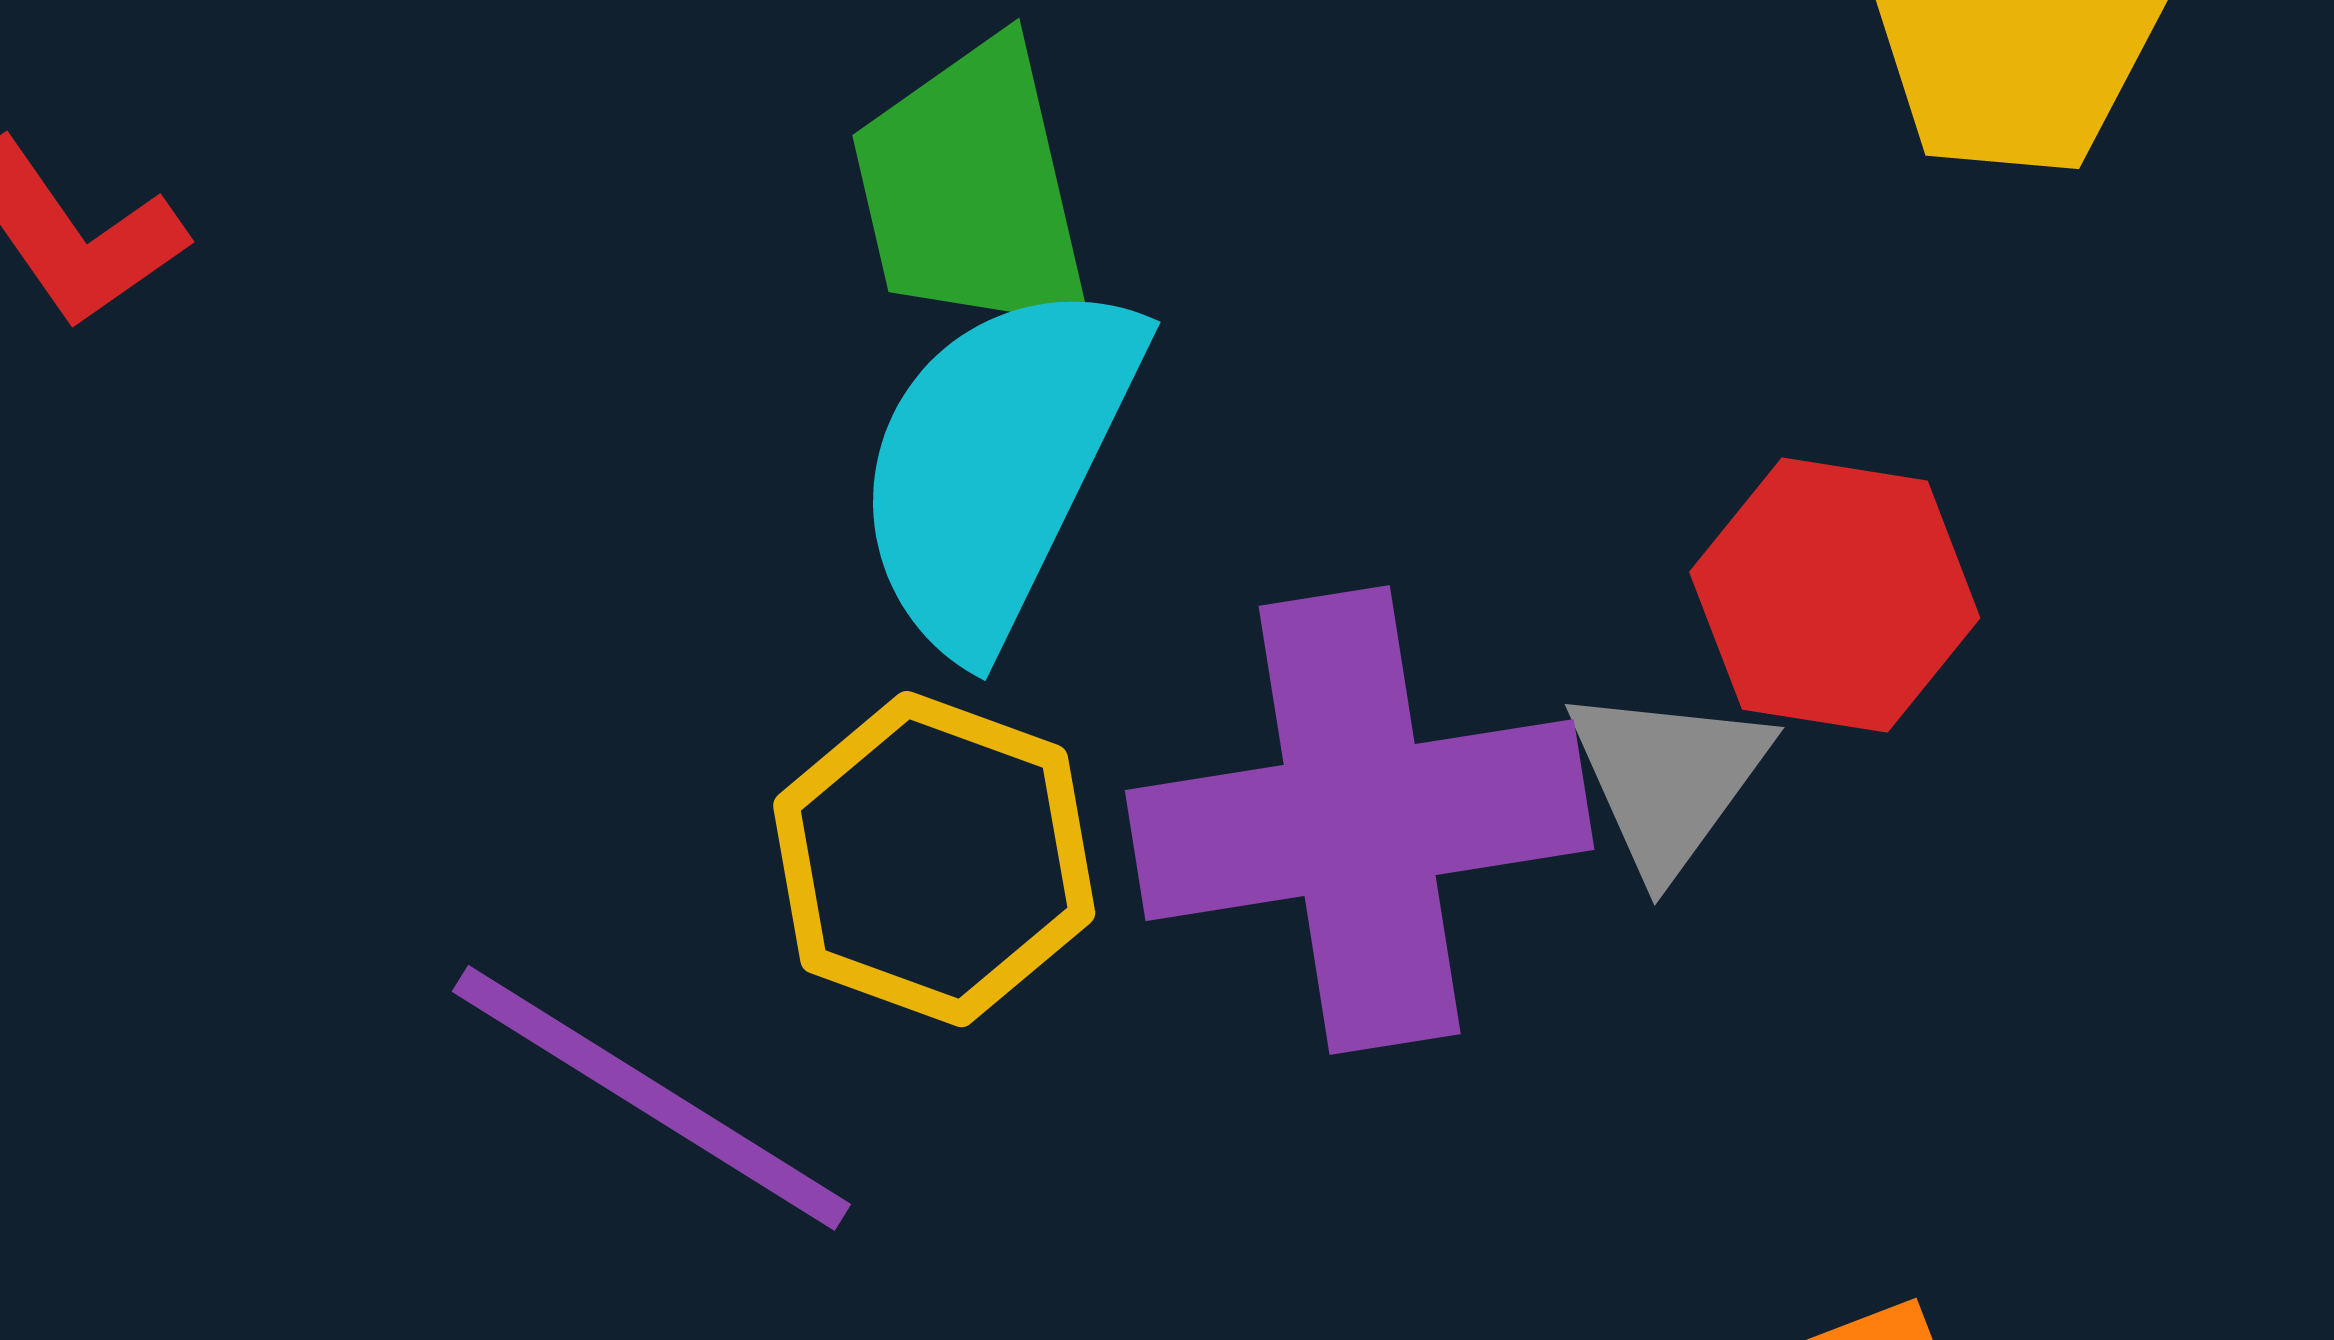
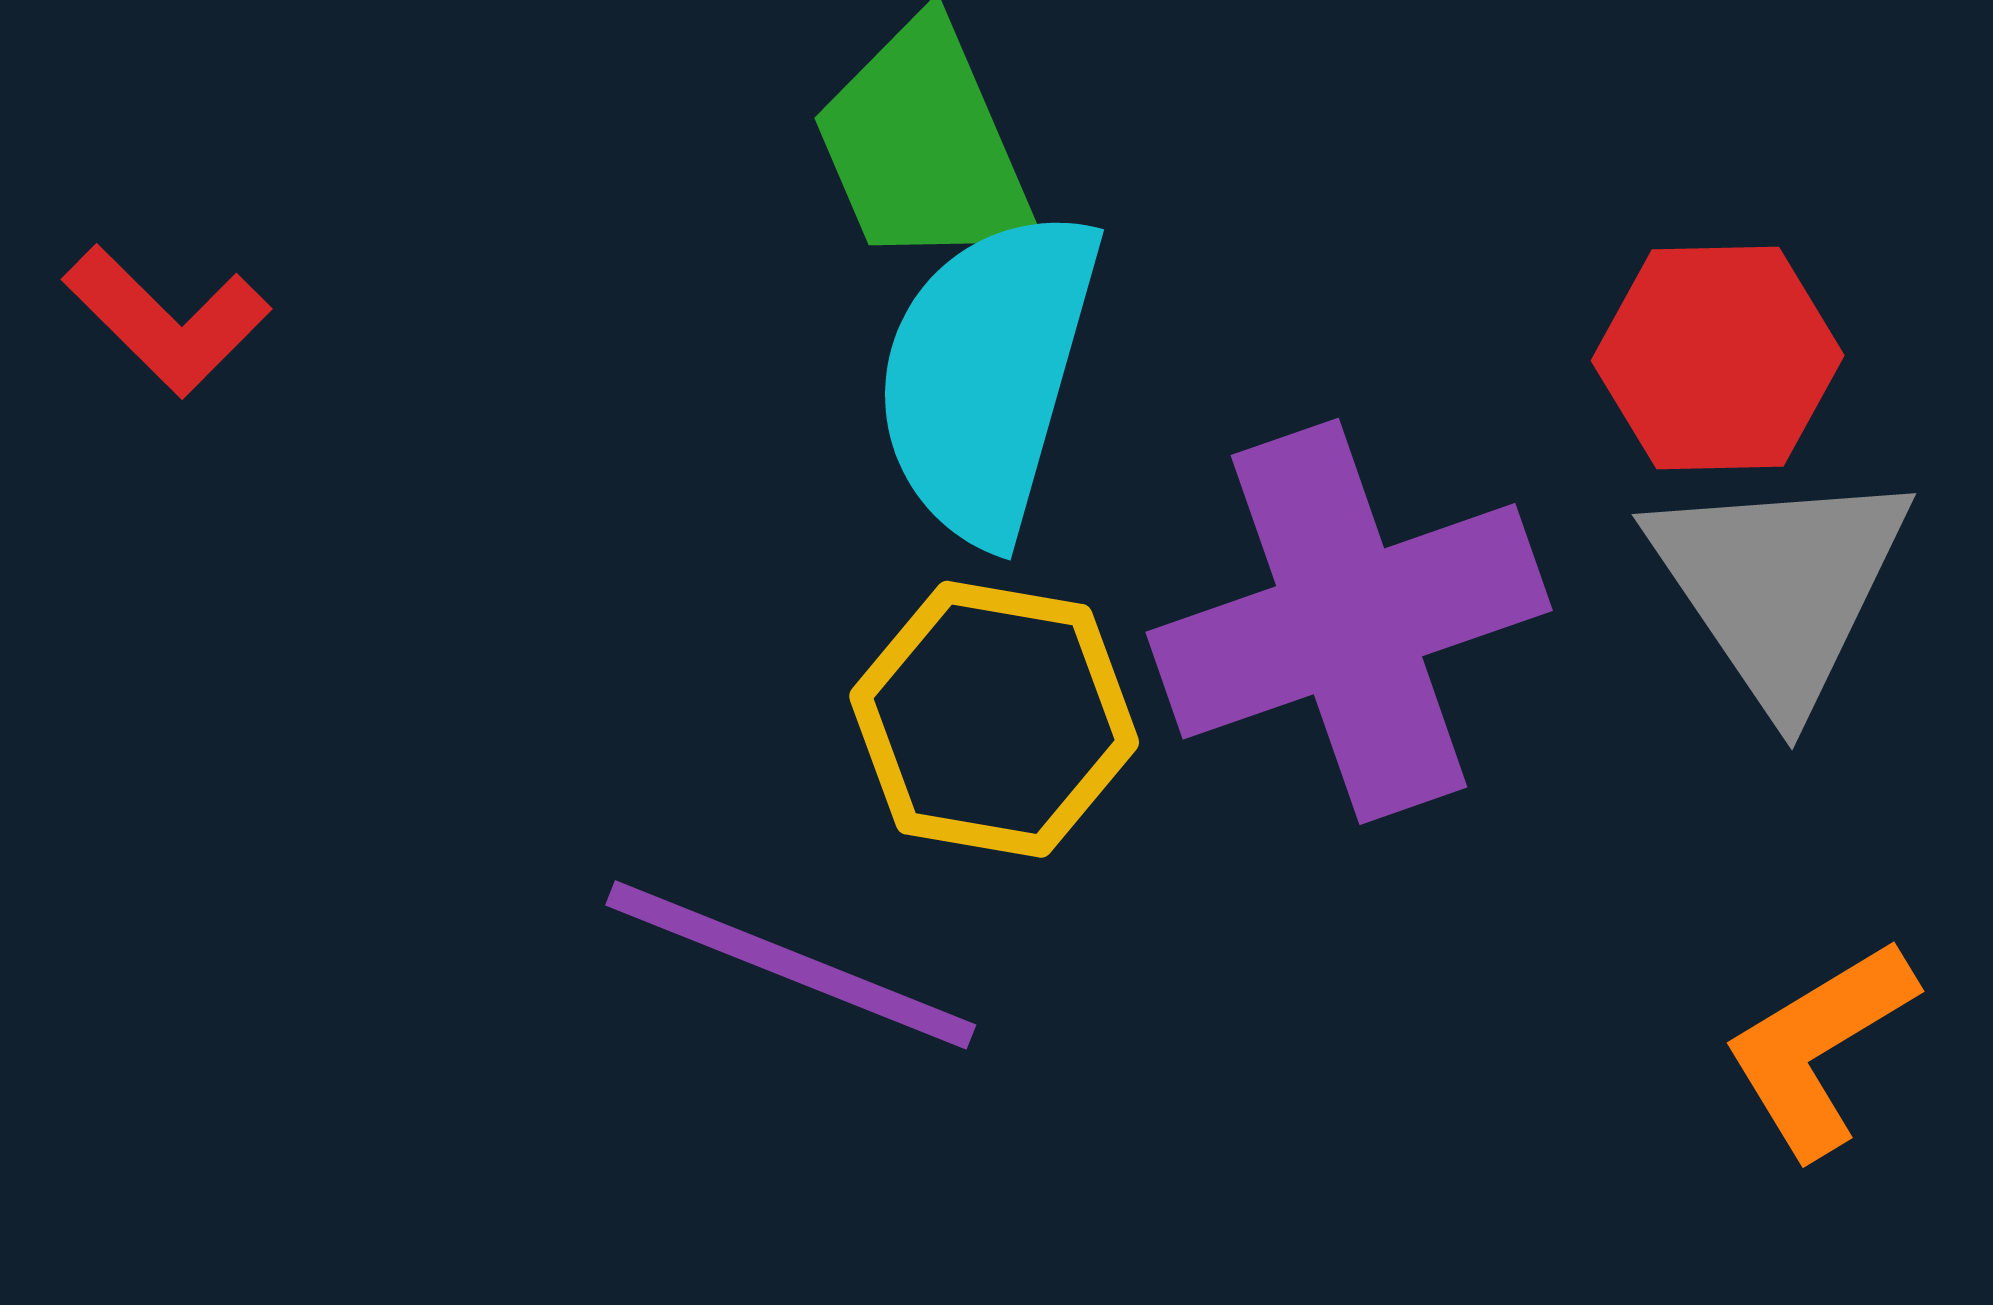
gray triangle: (1668, 779) -> (1780, 586), moved, size x1.5

